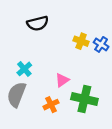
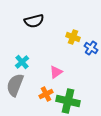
blue cross: (101, 44) -> (91, 48), moved
green cross: (84, 99) -> (68, 101), moved

